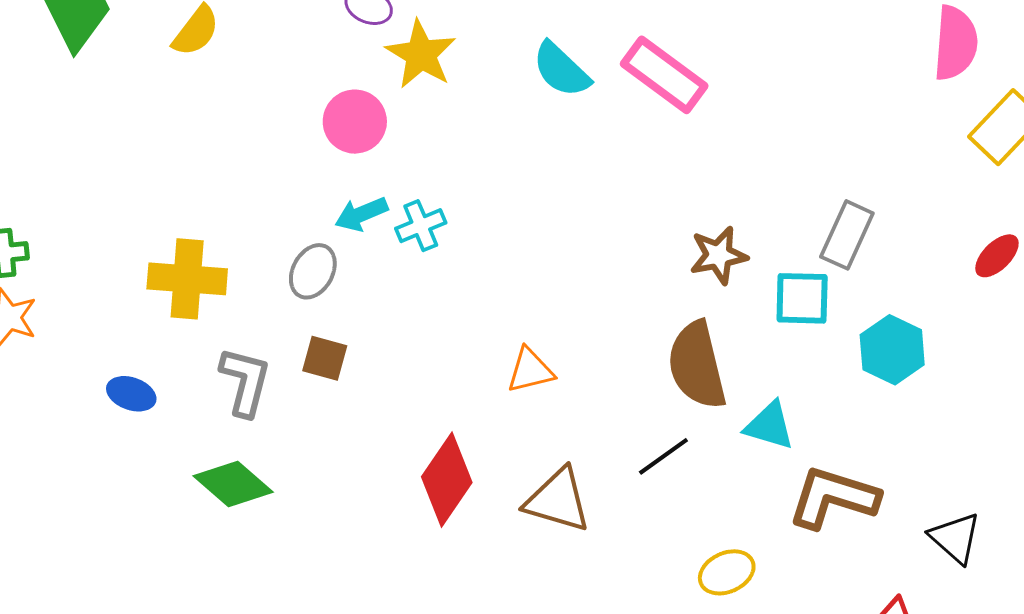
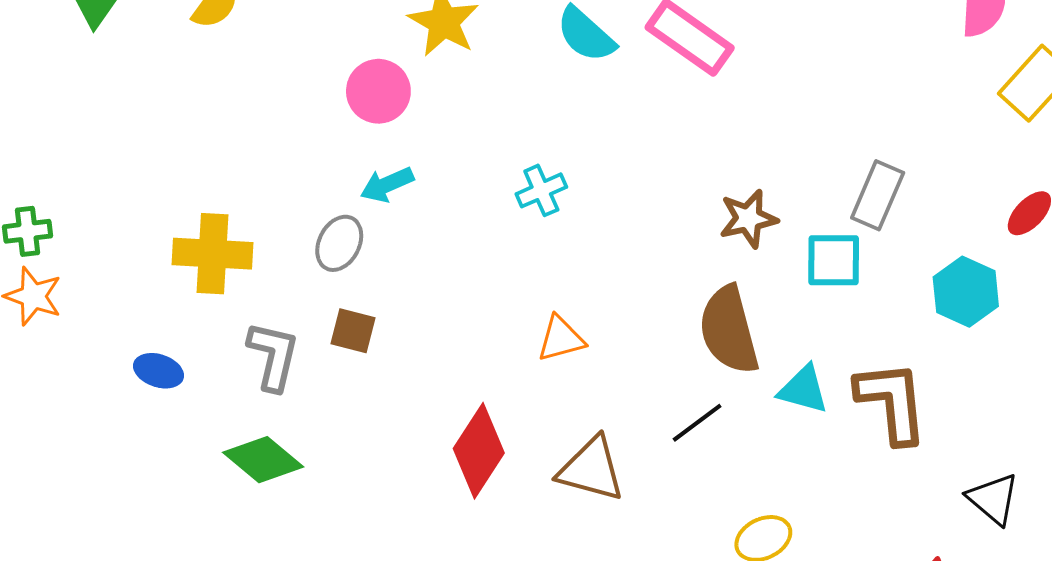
cyan cross: (421, 226) -> (541, 190), moved
cyan hexagon: (892, 350) -> (966, 292), moved
brown L-shape: (833, 498) -> (892, 402), moved, turned 68

